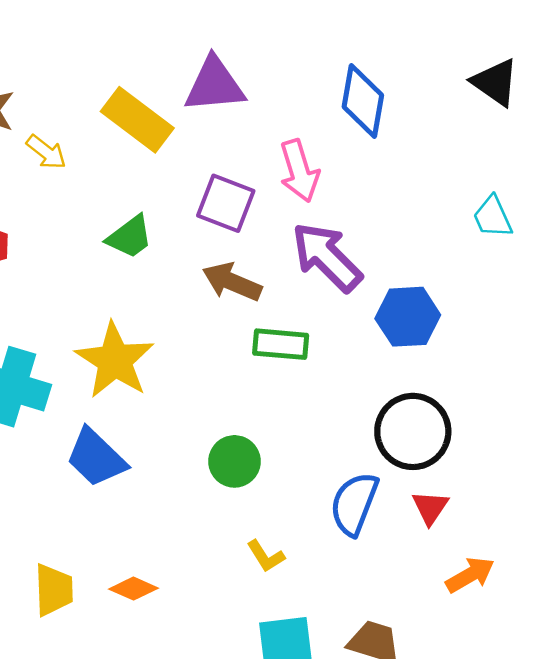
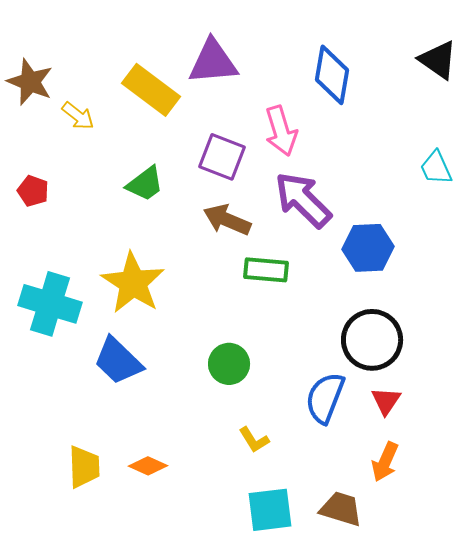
orange arrow: (470, 575) -> (385, 462), moved, turned 144

